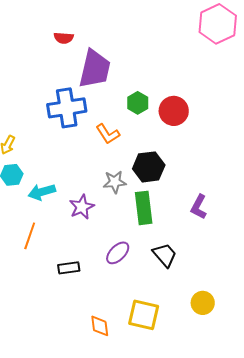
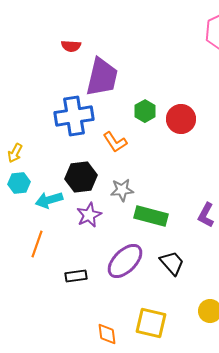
black hexagon: (149, 167) -> (81, 177), moved
green rectangle: (144, 208) -> (151, 216), turned -68
purple ellipse: (118, 253) -> (125, 261), size x1.5

